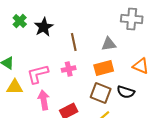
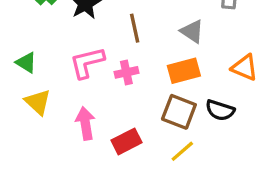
gray triangle: (109, 44) -> (192, 31), turned 42
pink L-shape: (38, 74) -> (87, 63), moved
yellow triangle: (15, 87) -> (38, 102), turned 42

